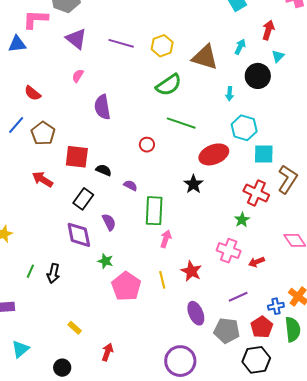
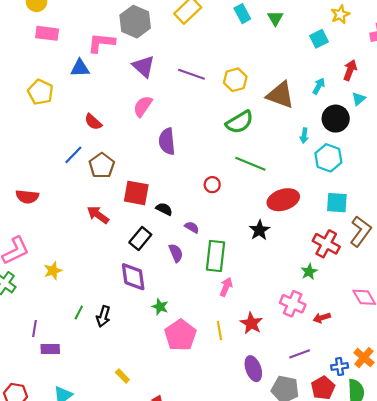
pink semicircle: (78, 76) -> (143, 106), size x1.5
cyan hexagon: (244, 128) -> (328, 158), moved
purple semicircle: (109, 222) -> (176, 253), moved

